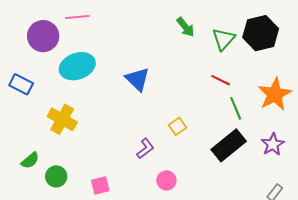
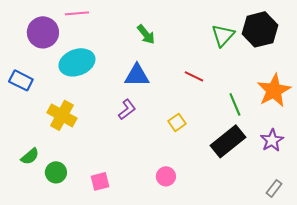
green arrow: (185, 27) -> (146, 34), moved
blue triangle: (137, 79) -> (137, 75), turned -44
red line: (221, 80) -> (194, 76), moved
purple L-shape: (145, 148) -> (127, 109), moved

